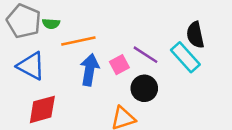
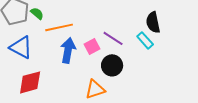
green semicircle: (51, 24) -> (37, 13), turned -144
cyan rectangle: (185, 57) -> (145, 40), size x0.7

